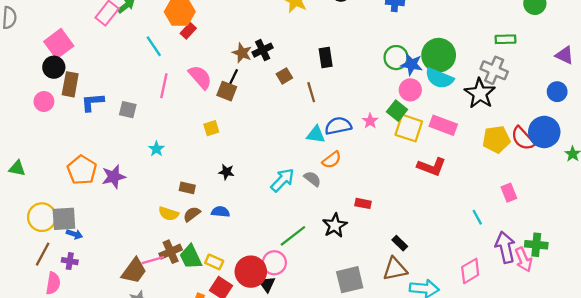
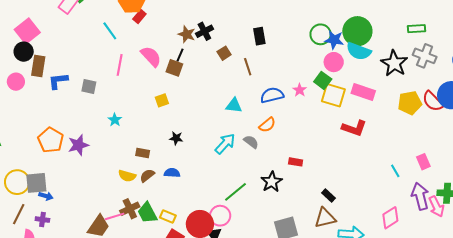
green rectangle: (505, 39) -> (416, 29), moved
gray cross: (494, 70) -> (425, 56), moved
cyan triangle: (316, 135) -> (234, 105), moved
pink rectangle: (509, 193) -> (423, 162), moved

